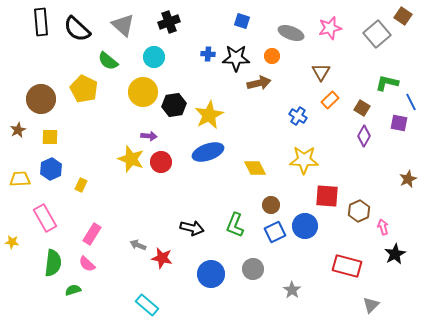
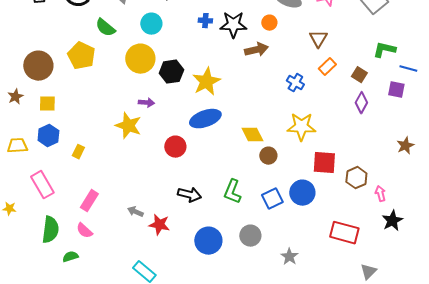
blue line: (411, 102) -> (408, 69), turned -48
red circle: (161, 162) -> (175, 147), moved
brown circle: (271, 205) -> (268, 156), moved

